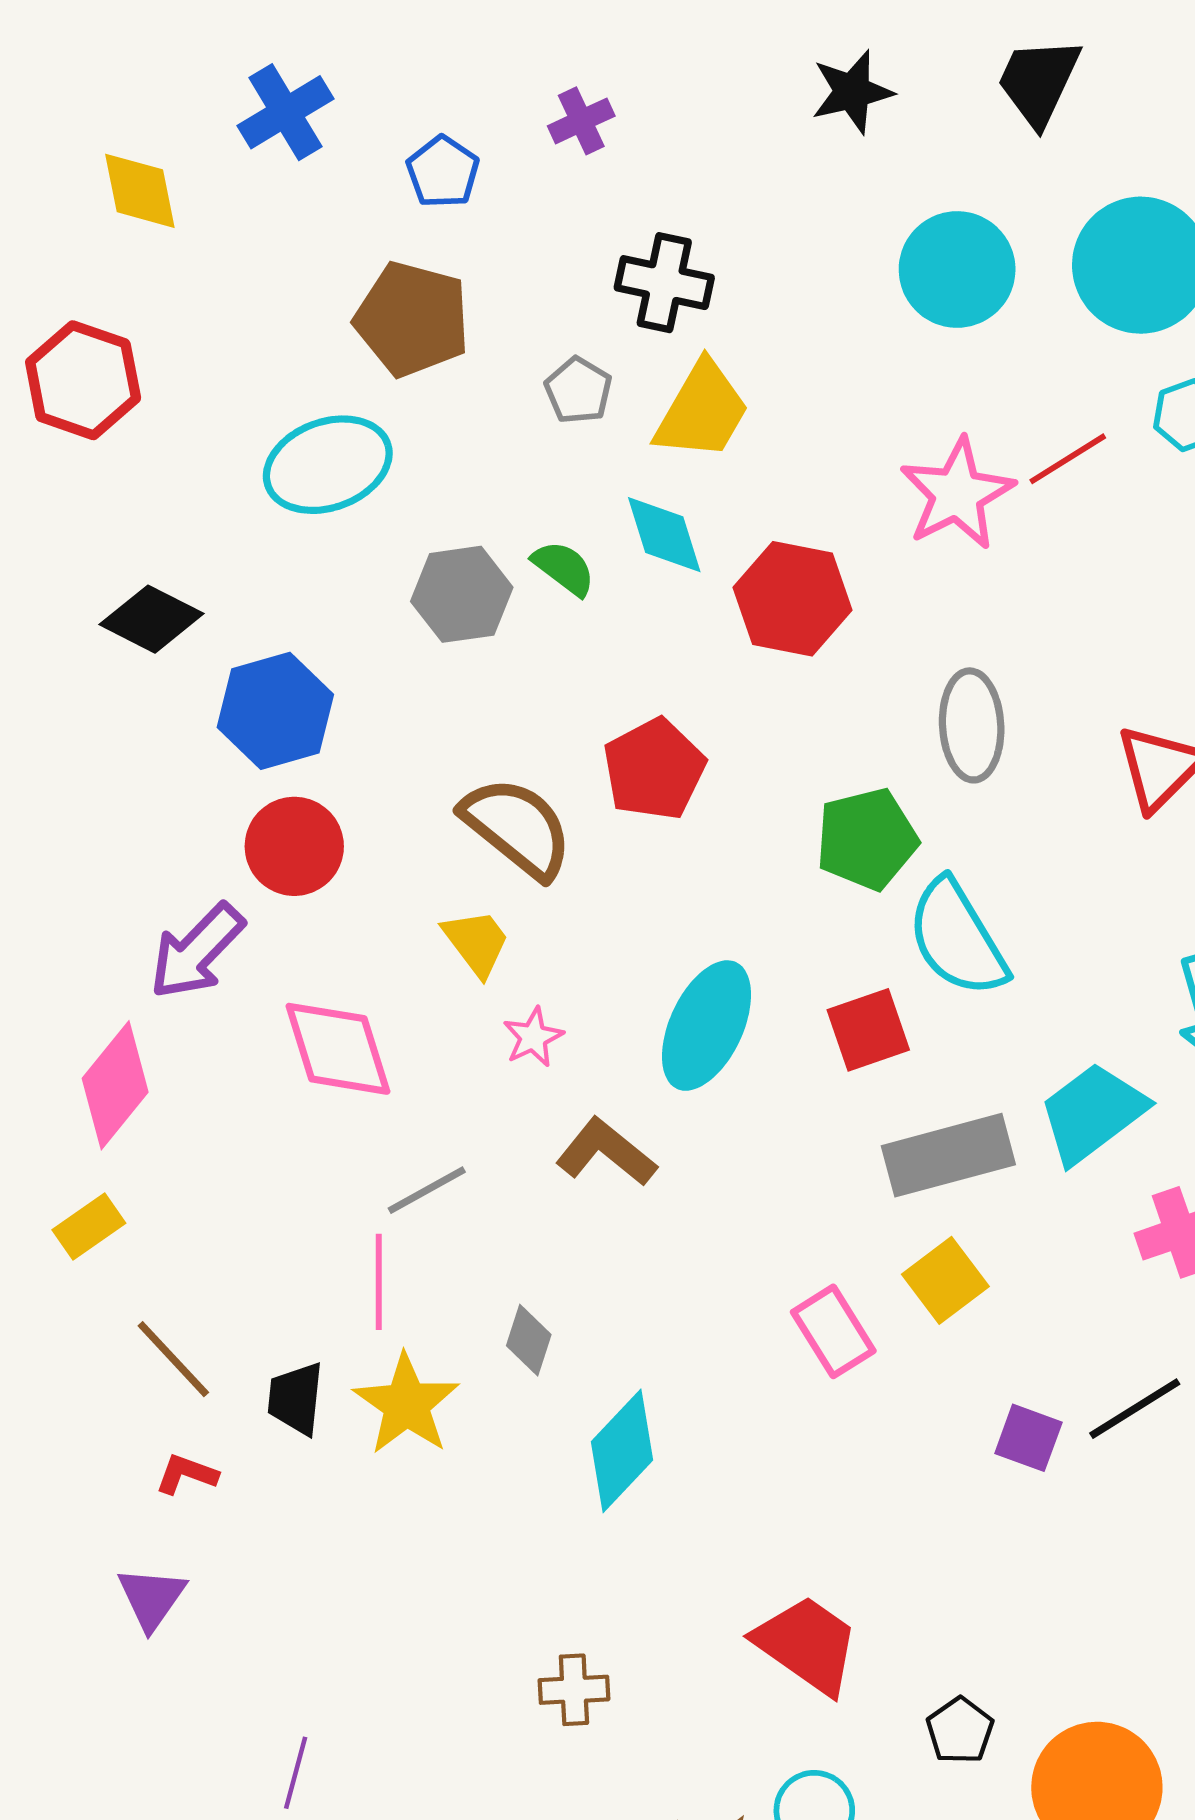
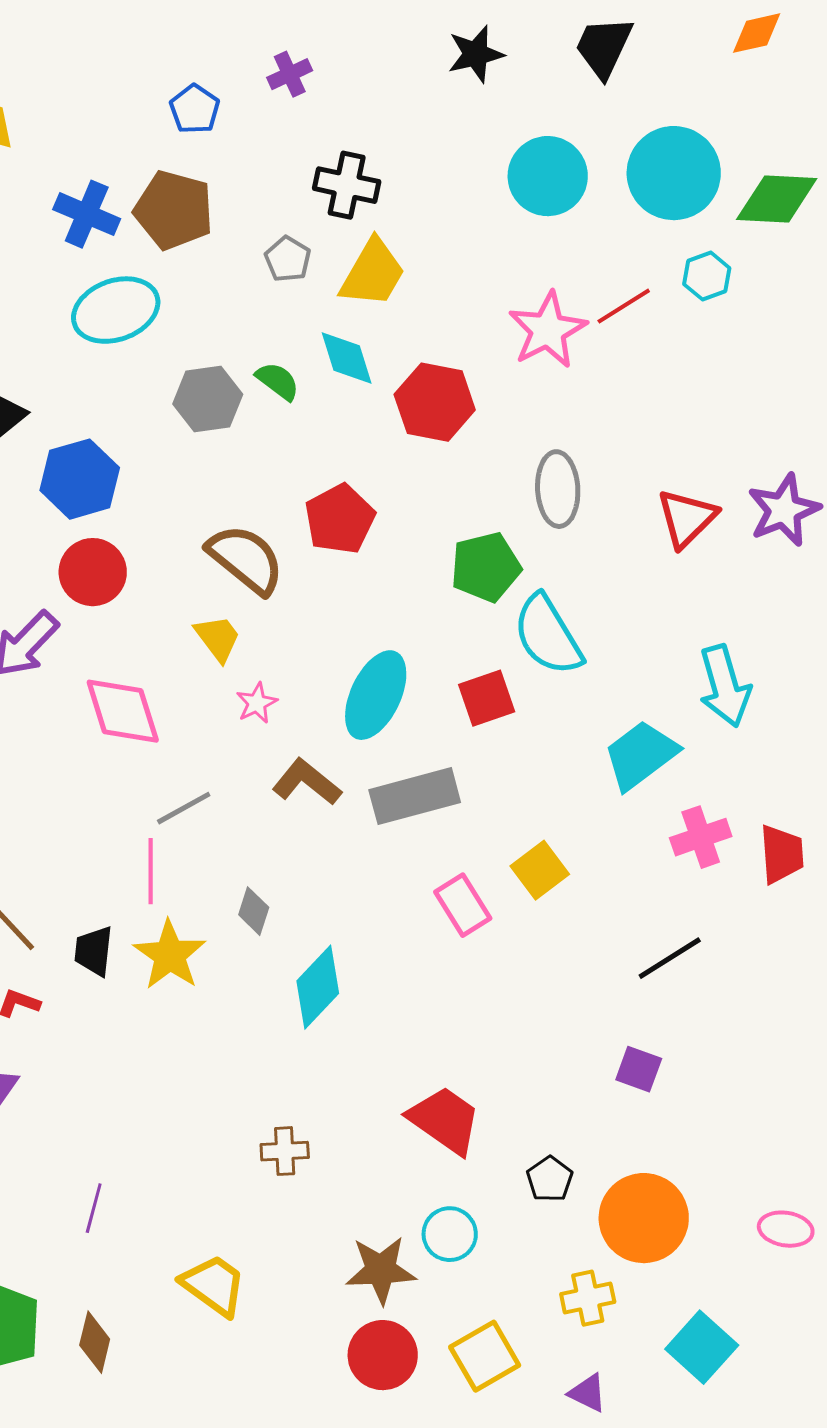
blue cross: (286, 112) -> (87, 214), moved, turned -36
gray rectangle: (948, 1155) -> (415, 796), moved
purple square: (1028, 1438) -> (639, 1069), moved

